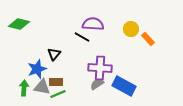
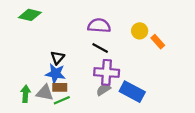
green diamond: (19, 24) -> (30, 15), moved
black line: (82, 37) -> (100, 48), moved
blue star: (37, 69) -> (55, 74), moved, turned 30

